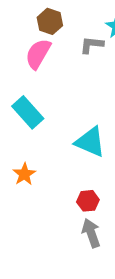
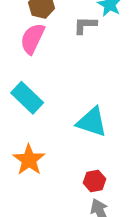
orange star: (24, 174) -> (29, 160), size x1.4

